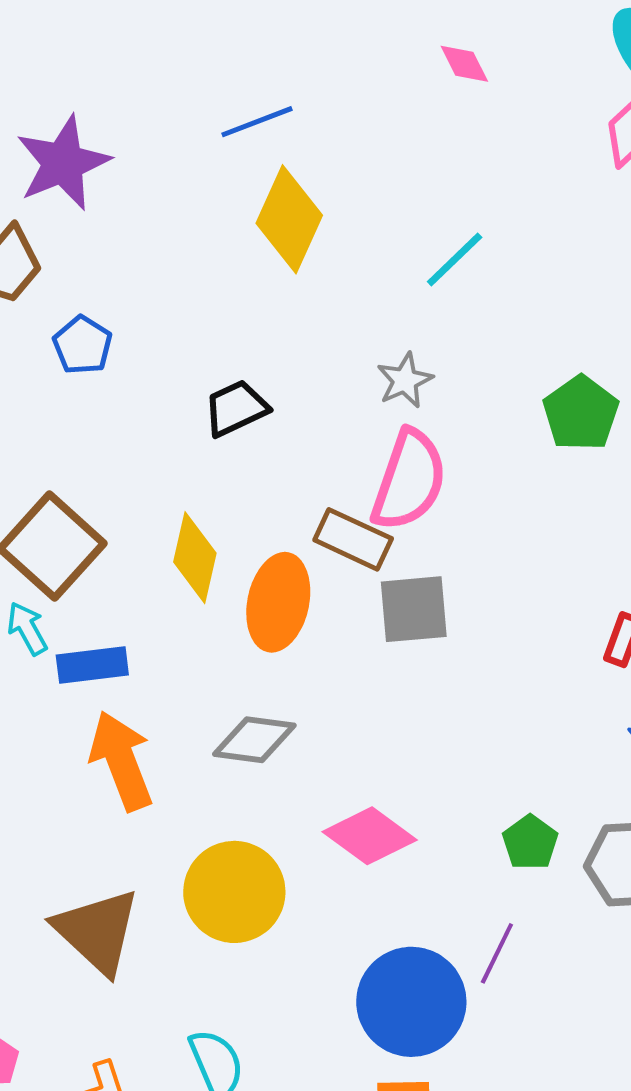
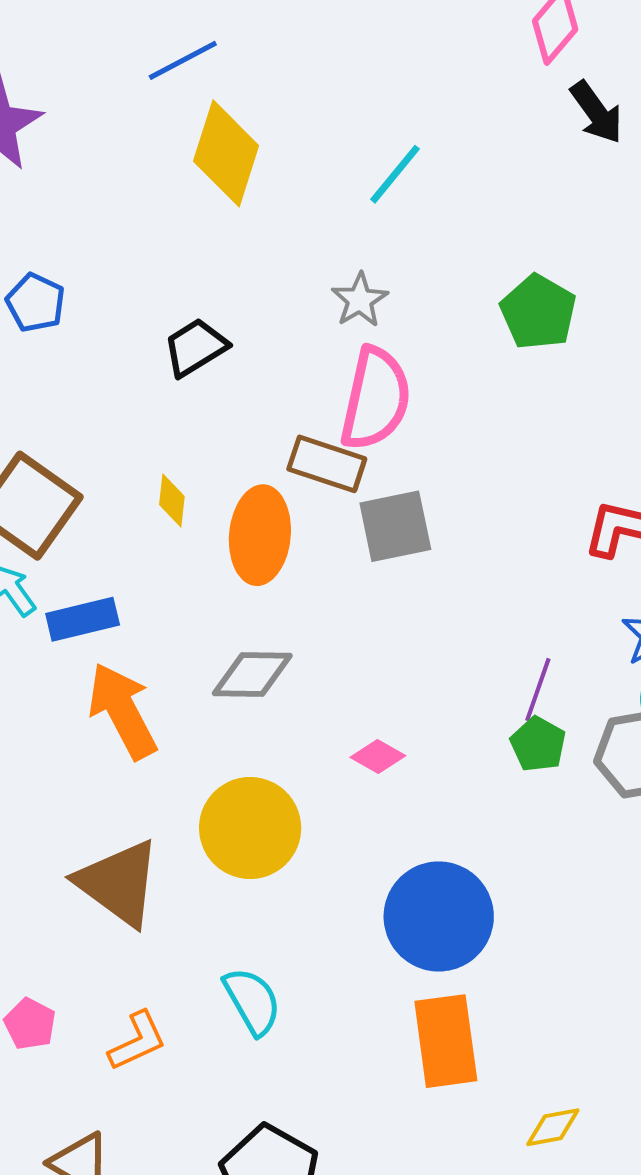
yellow diamond: (195, 558) -> (172, 501), size x0.6
pink diamond: (370, 836) -> (378, 756), size x0.6
purple line: (497, 953) -> (538, 690), moved

